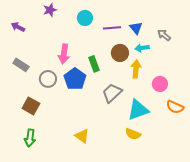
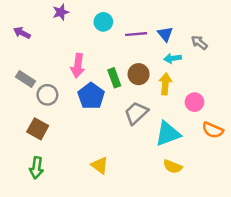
brown circle: (120, 53) -> (139, 74), moved
gray circle: (48, 79) -> (47, 95), moved
yellow semicircle: (133, 134) -> (173, 167), moved

